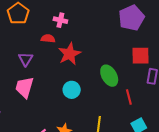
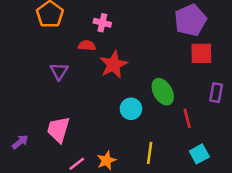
red square: (141, 56) -> (201, 53), moved
pink trapezoid: (25, 87) -> (58, 130), moved
cyan circle: (72, 90) -> (131, 109), moved

